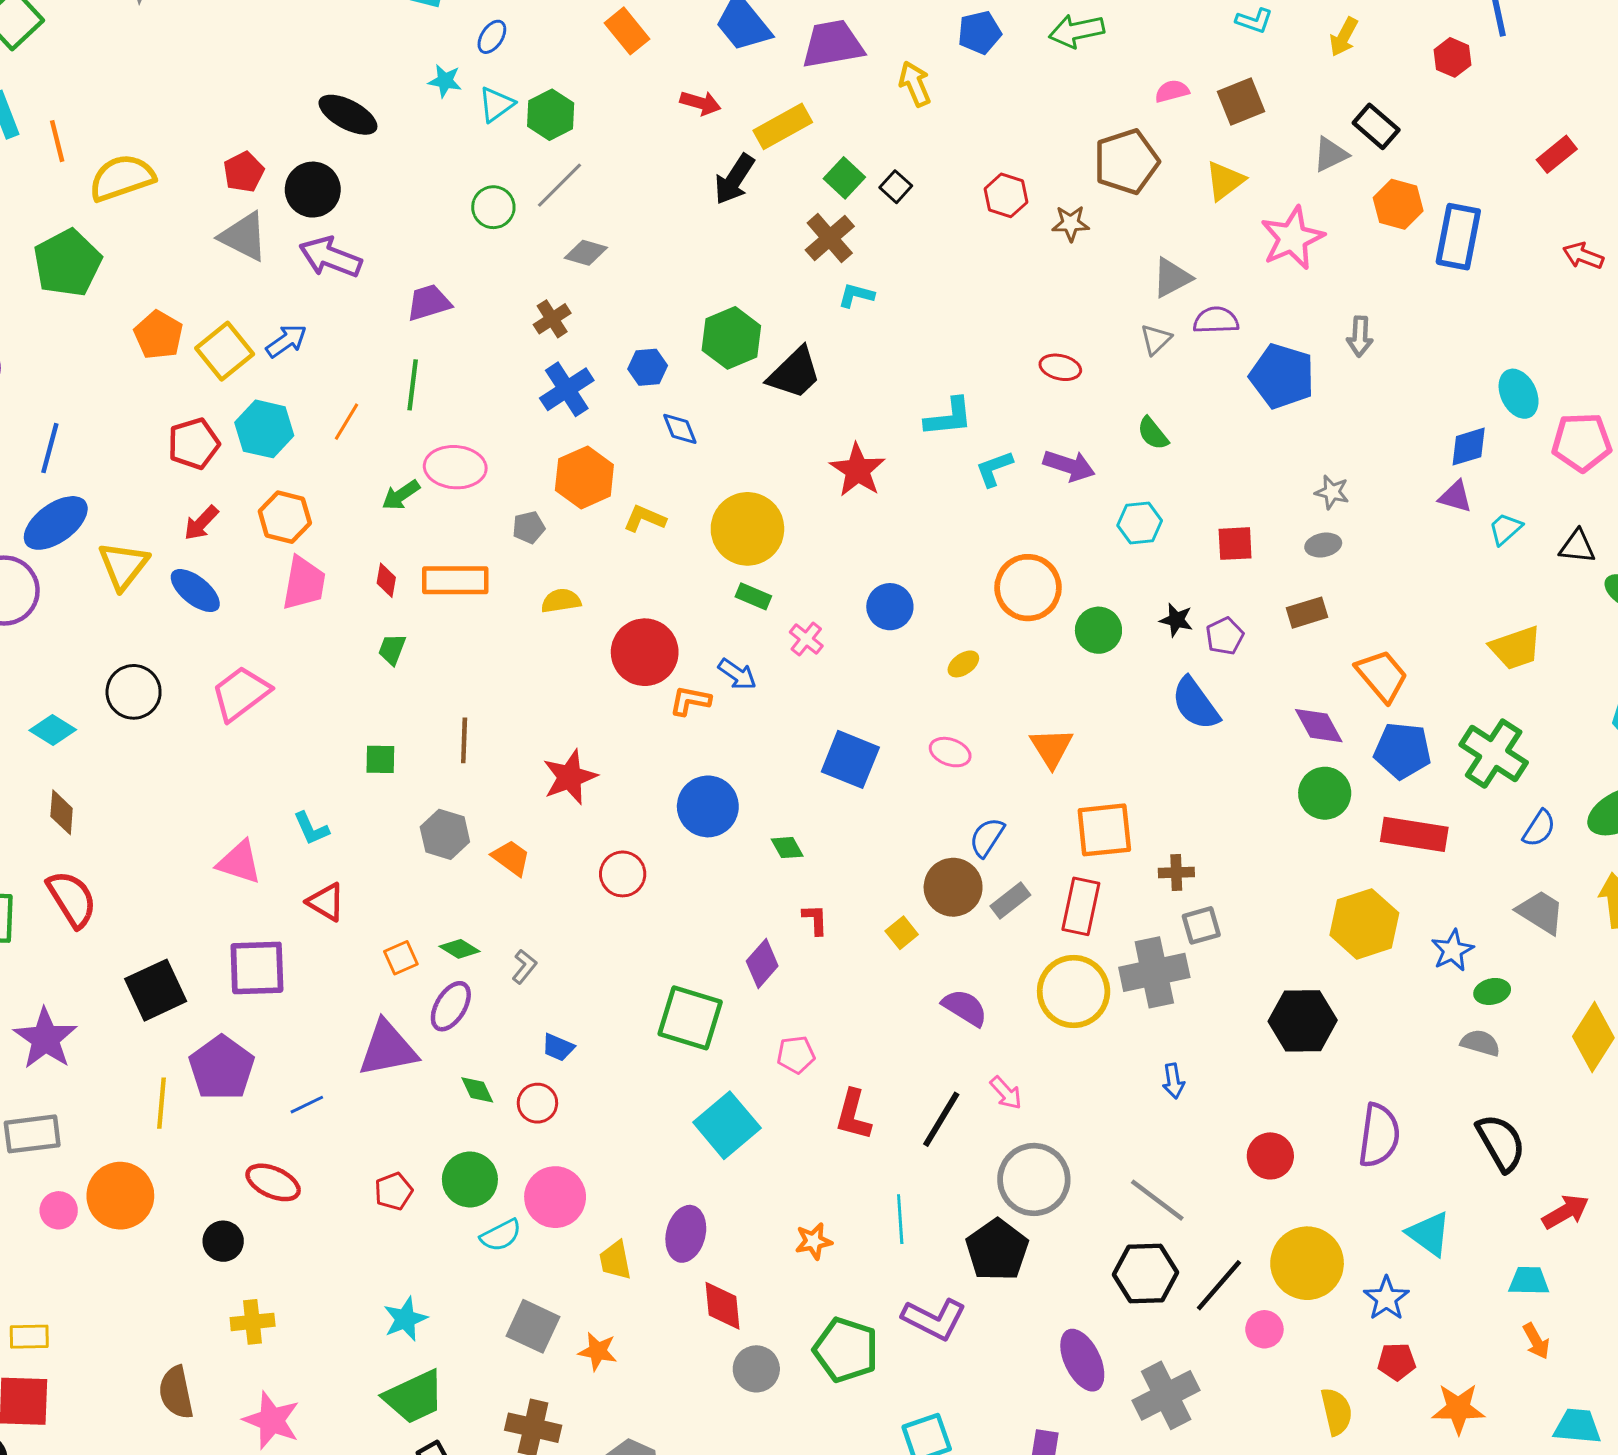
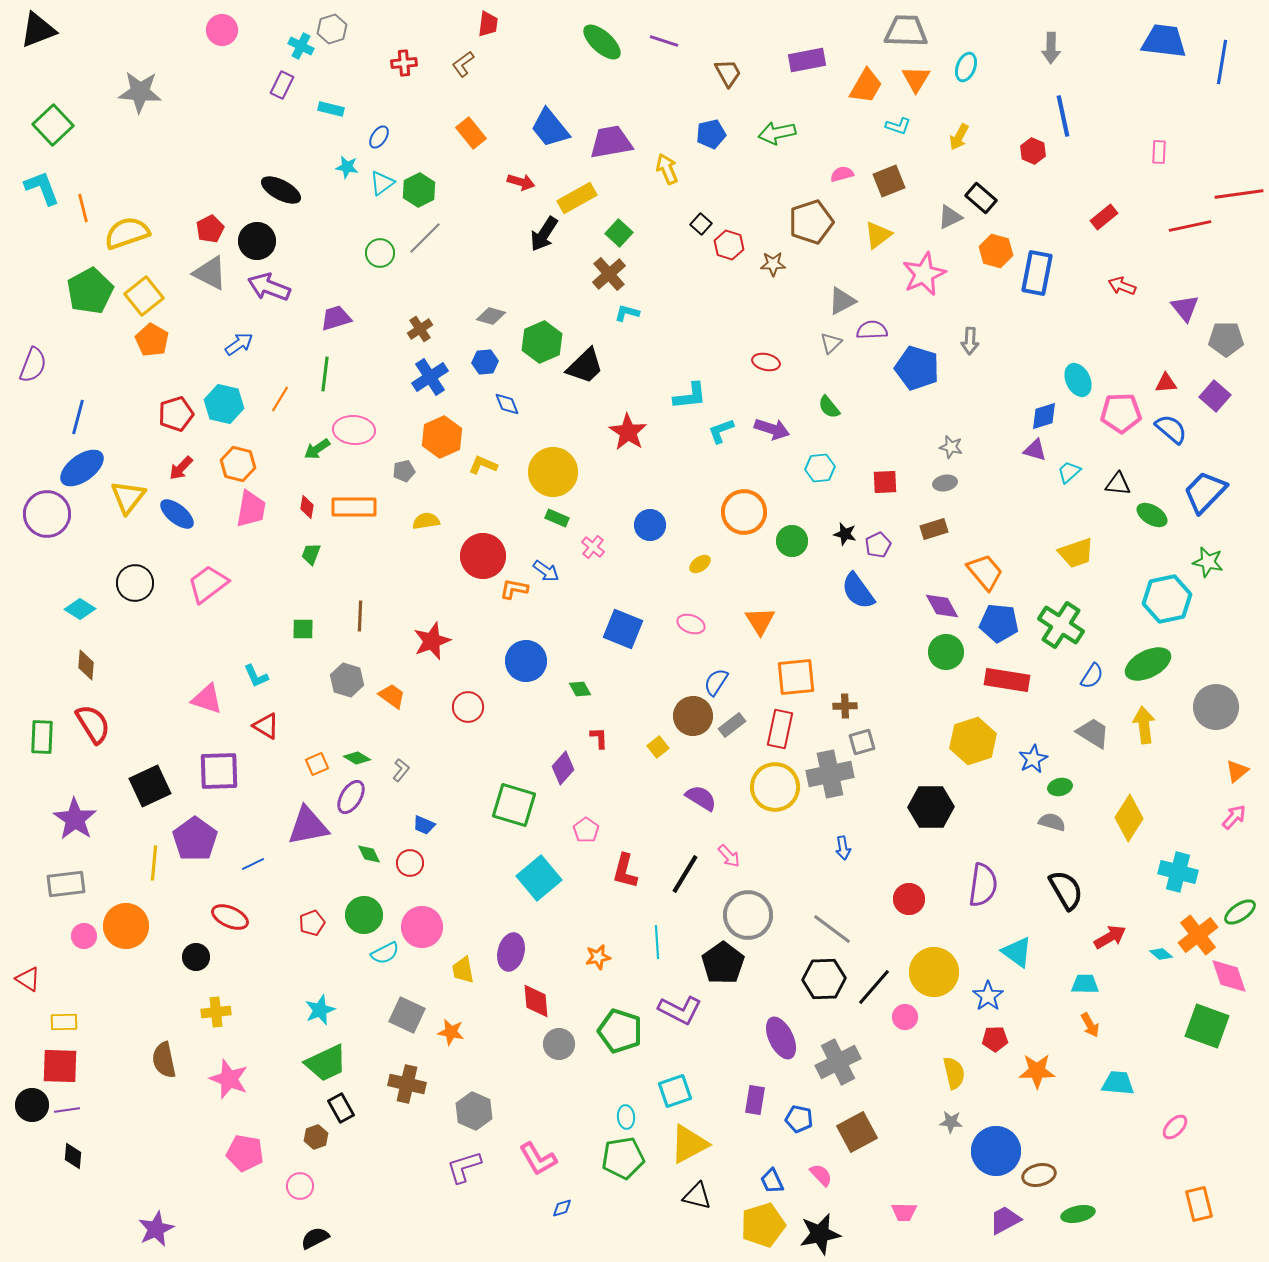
black square: (896, 187) -> (701, 224), moved
gray diamond: (586, 253) -> (491, 316), moved
yellow square: (225, 351) -> (144, 296), moved
pink pentagon: (796, 1055) -> (586, 830), turned -30

